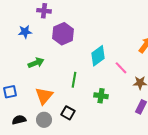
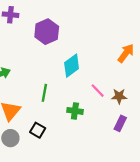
purple hexagon: (63, 34) -> (47, 32), moved
pink line: (121, 68) -> (98, 91), moved

